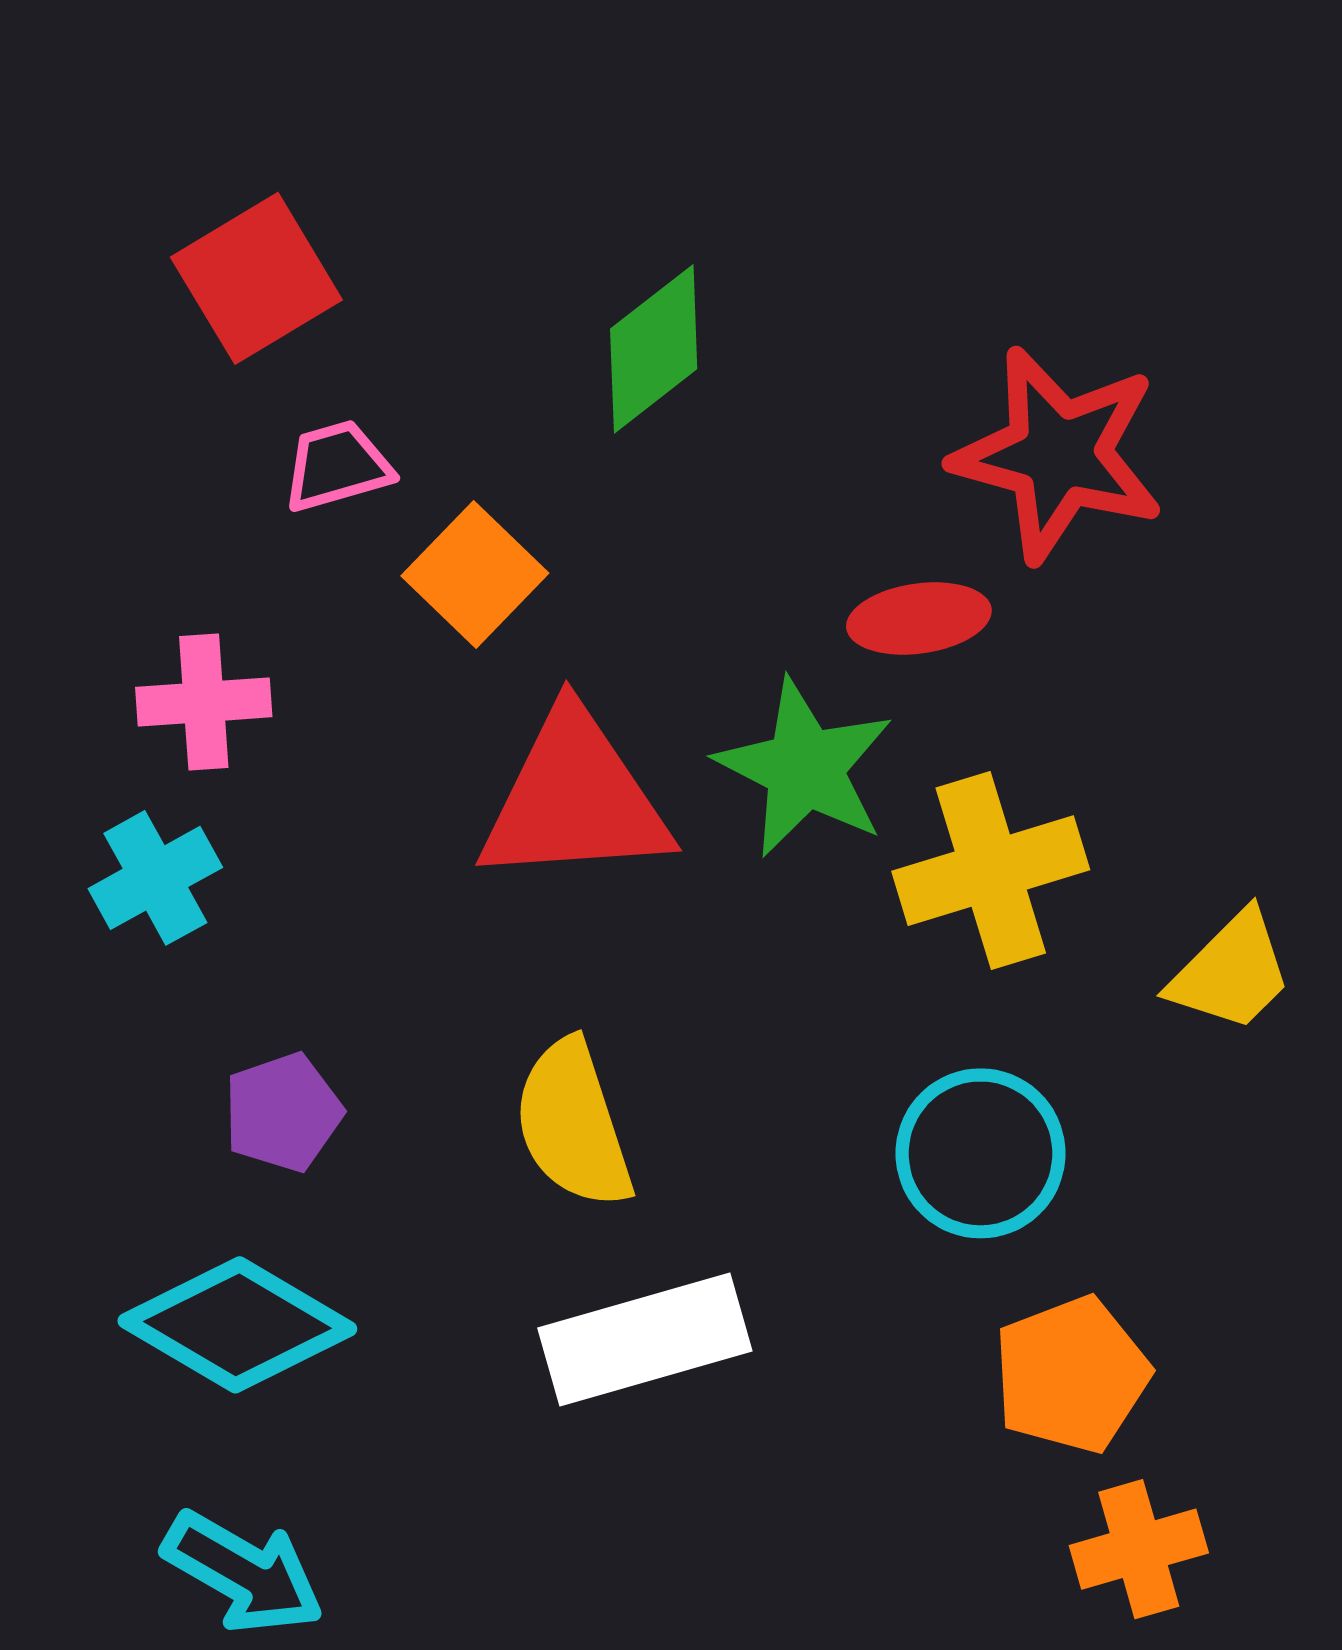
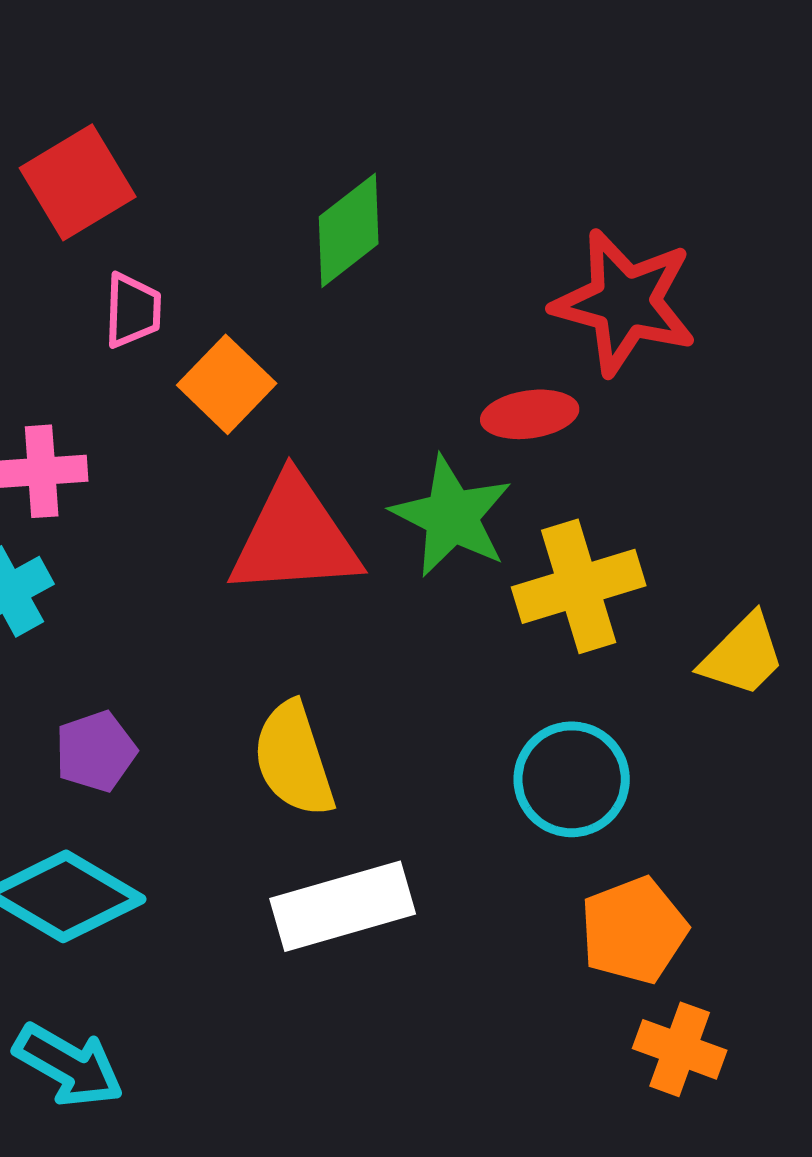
pink trapezoid: (337, 466) -> (133, 310), turned 108
orange cross: (1139, 1549) -> (680, 1049), turned 36

